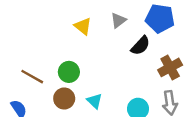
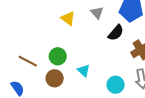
gray triangle: (118, 20) -> (97, 13), turned -32
cyan triangle: (95, 101) -> (84, 71), moved

